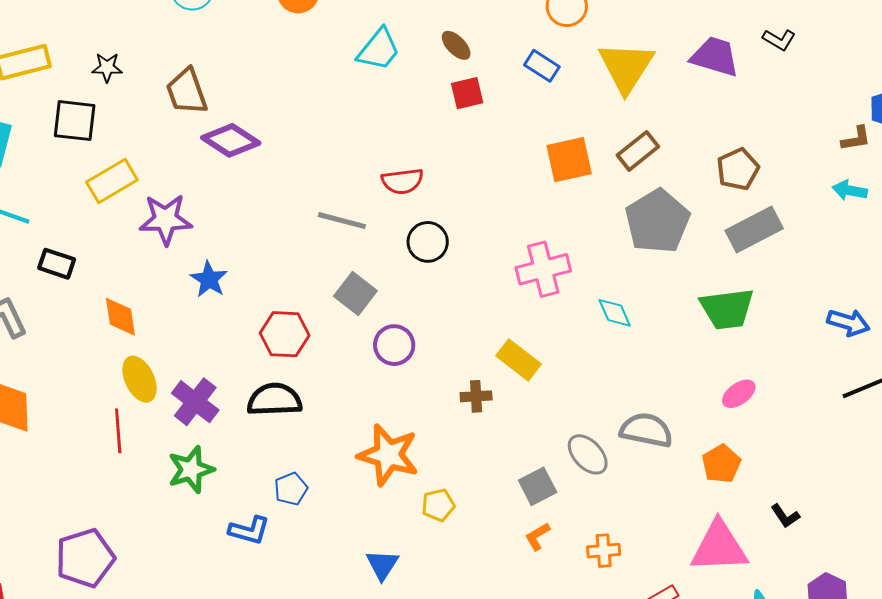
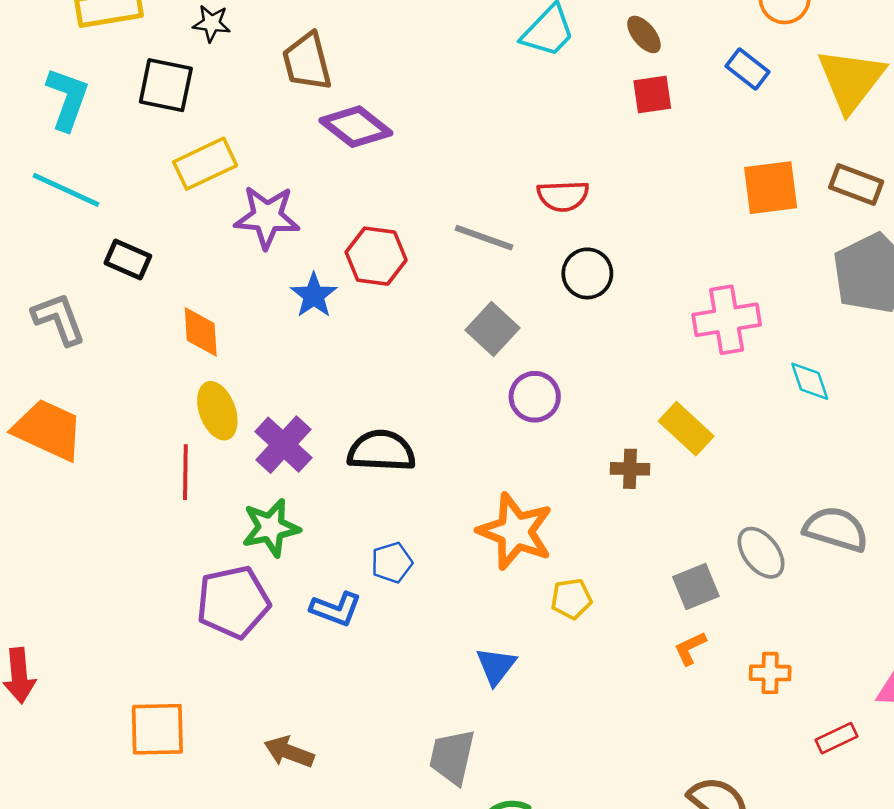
brown rectangle: (638, 151) -> (856, 184), turned 54
red hexagon: (285, 334) -> (376, 256), moved
purple pentagon: (85, 558) -> (233, 602), moved

